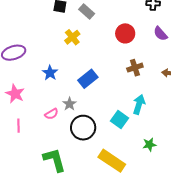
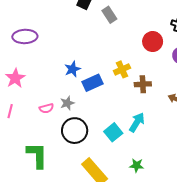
red circle: (125, 33) -> (153, 42), moved
yellow cross: (72, 37) -> (122, 69), moved
blue star: (50, 73) -> (72, 69), moved

